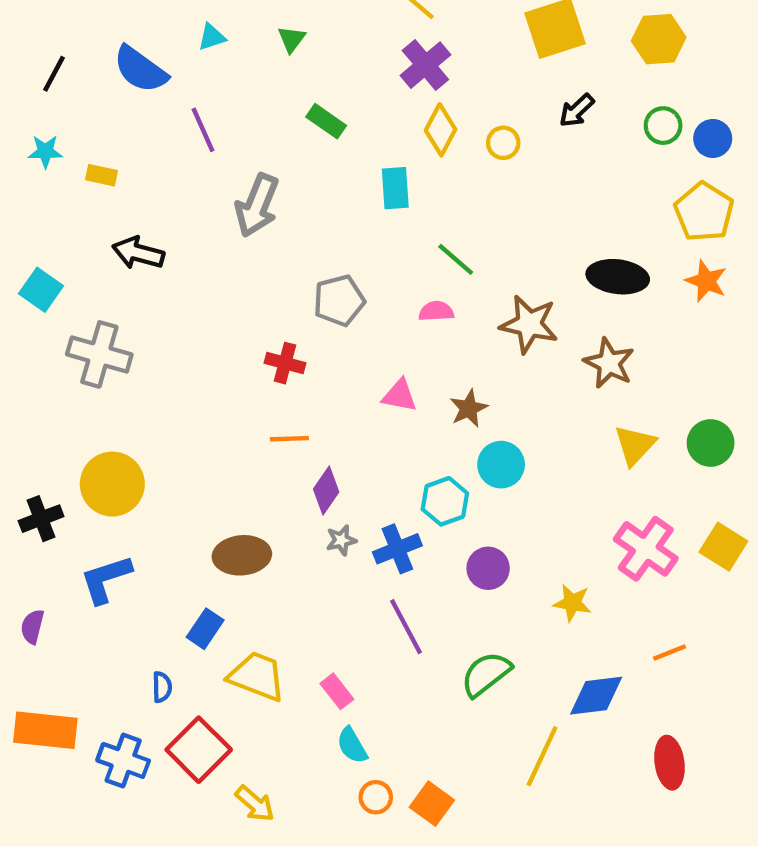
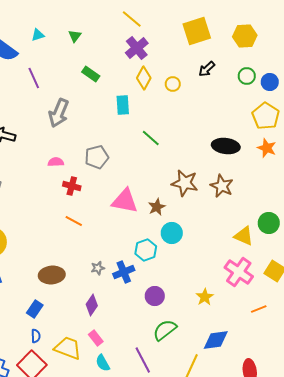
pink semicircle: (436, 311) -> (56, 162), moved
brown star: (529, 324) -> (185, 183), moved
pink triangle: (400, 395) -> (125, 201), size x1.6
orange line: (289, 439) -> (74, 221), turned 30
yellow triangle: (635, 445) -> (244, 236), moved, turned -50
purple diamond: (326, 491) -> (92, 305), moved
purple circle: (488, 568) -> (155, 296), moved
yellow star: (572, 603) -> (205, 297), turned 30
purple line: (406, 627) -> (143, 360), moved
orange line: (670, 652) -> (259, 309), moved
yellow trapezoid: (257, 676) -> (68, 348), moved
blue semicircle: (162, 687) -> (36, 336), moved

